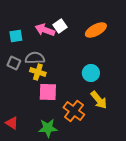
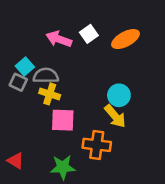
white square: (60, 26) -> (89, 34), moved
cyan square: (16, 36) -> (25, 67), moved, turned -32
yellow arrow: (99, 100) -> (115, 116), moved
orange cross: (74, 111) -> (97, 145), turned -30

